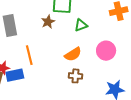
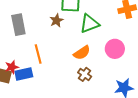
green triangle: (81, 25) -> (89, 24), size x1.5
brown cross: (75, 76) -> (85, 74), turned 32

